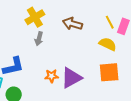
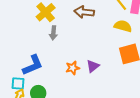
purple triangle: (71, 78) -> (93, 66), size x0.6

